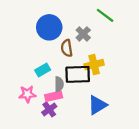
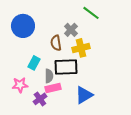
blue circle: (49, 27) -> (23, 26), moved
yellow cross: (94, 65) -> (81, 48), moved
cyan rectangle: (43, 70) -> (34, 63), turned -32
pink rectangle: (54, 96) -> (53, 88), moved

